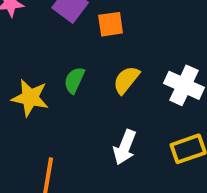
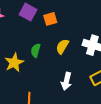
yellow star: (30, 98) -> (14, 63), turned -30

